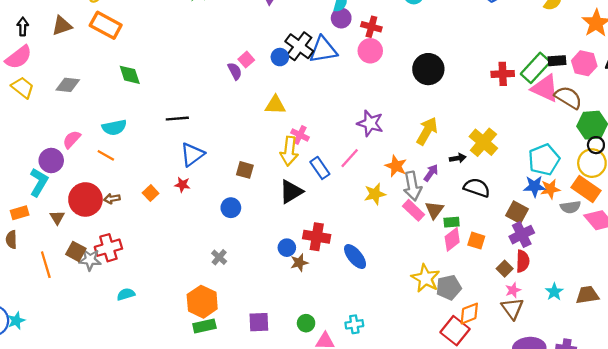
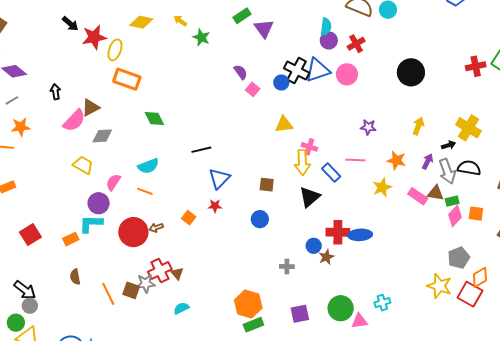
brown triangle: (62, 26) -> (91, 108), moved
red cross: (371, 27) -> (356, 44), turned -36
pink circle: (370, 51) -> (347, 74), moved
pink semicircle: (19, 57) -> (74, 121), moved
purple semicircle: (235, 71) -> (241, 72), moved
yellow trapezoid: (23, 88) -> (83, 165), moved
purple star: (370, 123) -> (368, 127), size x0.7
yellow arrow: (427, 131) -> (418, 126), size x0.7
pink line: (350, 158) -> (355, 160), turned 60
cyan L-shape: (39, 182) -> (91, 224), turned -110
gray arrow: (412, 186) -> (447, 171), moved
brown triangle: (434, 210) -> (436, 193), turned -48
orange rectangle: (20, 213) -> (71, 239), moved
brown triangle: (57, 217) -> (177, 273), moved
brown square: (76, 251) -> (131, 290), moved
gray cross: (219, 257) -> (287, 267), moved, turned -32
blue ellipse: (355, 257) -> (360, 235), moved, turned -45
yellow star: (425, 278) -> (439, 286), moved
green circle: (306, 323) -> (341, 308), size x1.6

